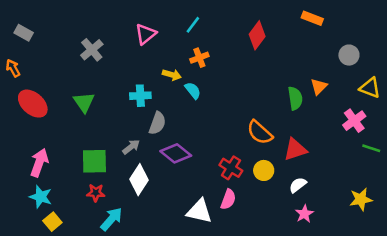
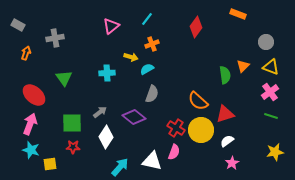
gray cross: (92, 50) -> (55, 38), moved, turned 30
orange arrow: (13, 68) -> (26, 53), moved, turned 48
yellow triangle: (370, 88) -> (271, 67), moved
cyan semicircle: (193, 90) -> (147, 69), turned -80
red ellipse: (33, 104) -> (34, 95), moved
gray semicircle: (157, 123) -> (152, 94), moved
green line: (371, 148) -> (271, 116), moved
yellow circle: (264, 170) -> (201, 130), size x1.6
cyan arrow: (111, 219) -> (120, 167), moved
yellow square: (52, 222) -> (50, 164), moved, turned 32

